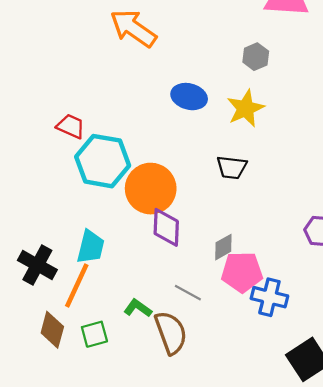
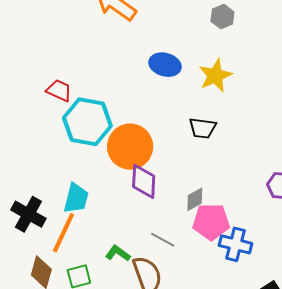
gray hexagon: (256, 57) -> (222, 17), moved

